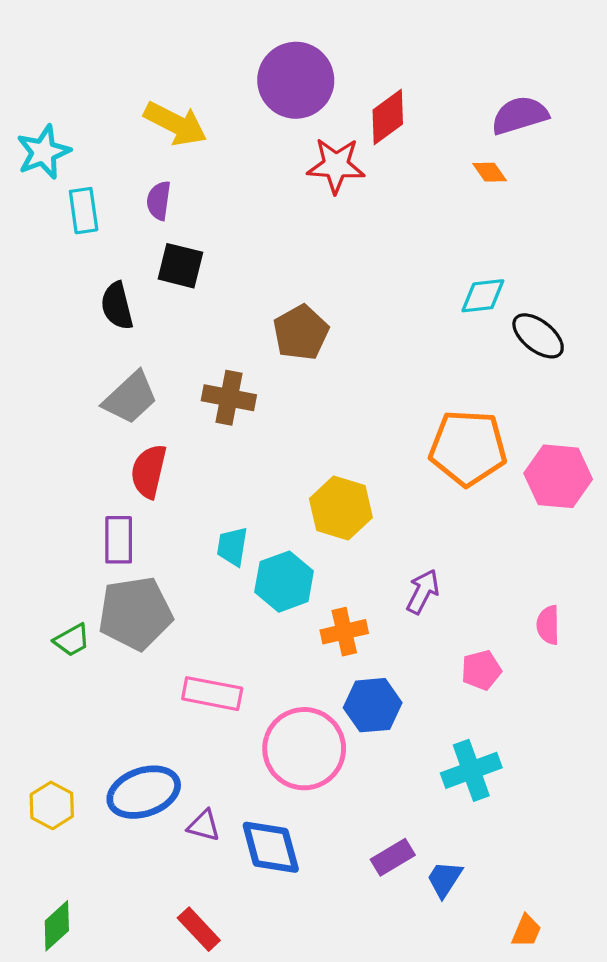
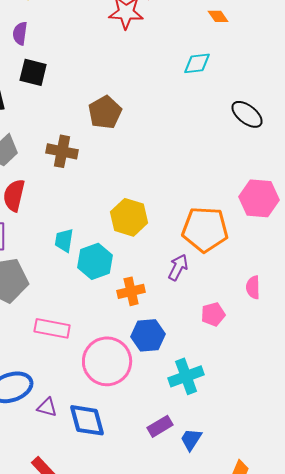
cyan diamond: (483, 296) -> (197, 63), moved
orange pentagon: (468, 448) -> (205, 229), moved
cyan cross: (471, 770) -> (186, 376), moved

